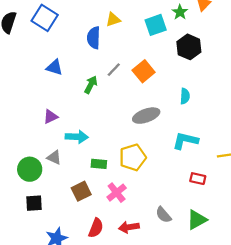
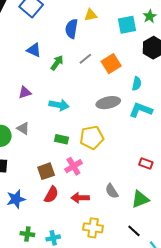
green arrow: (91, 85) -> (57, 63), moved
cyan semicircle: (185, 96) -> (137, 84), moved
cyan arrow: (77, 137) -> (59, 105), moved
cyan L-shape: (185, 141) -> (141, 110), moved
brown square: (81, 191) -> (46, 171), moved

